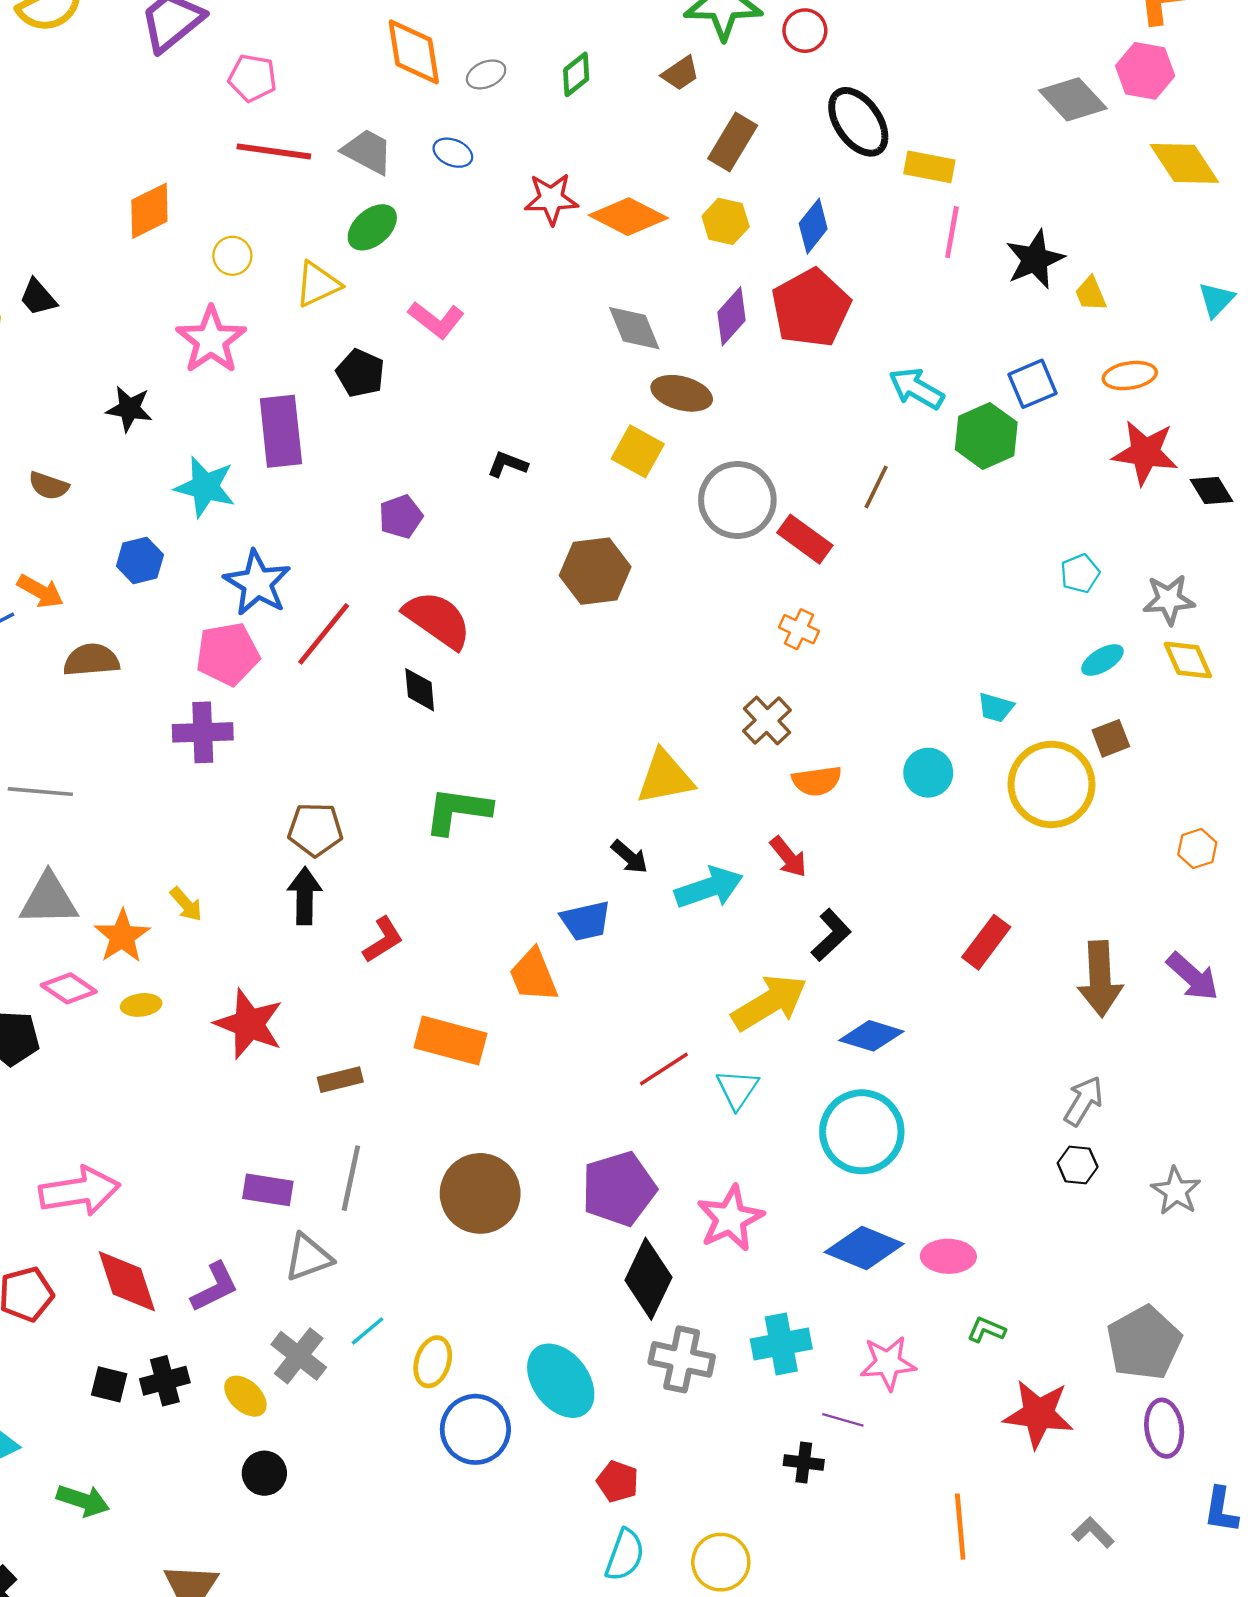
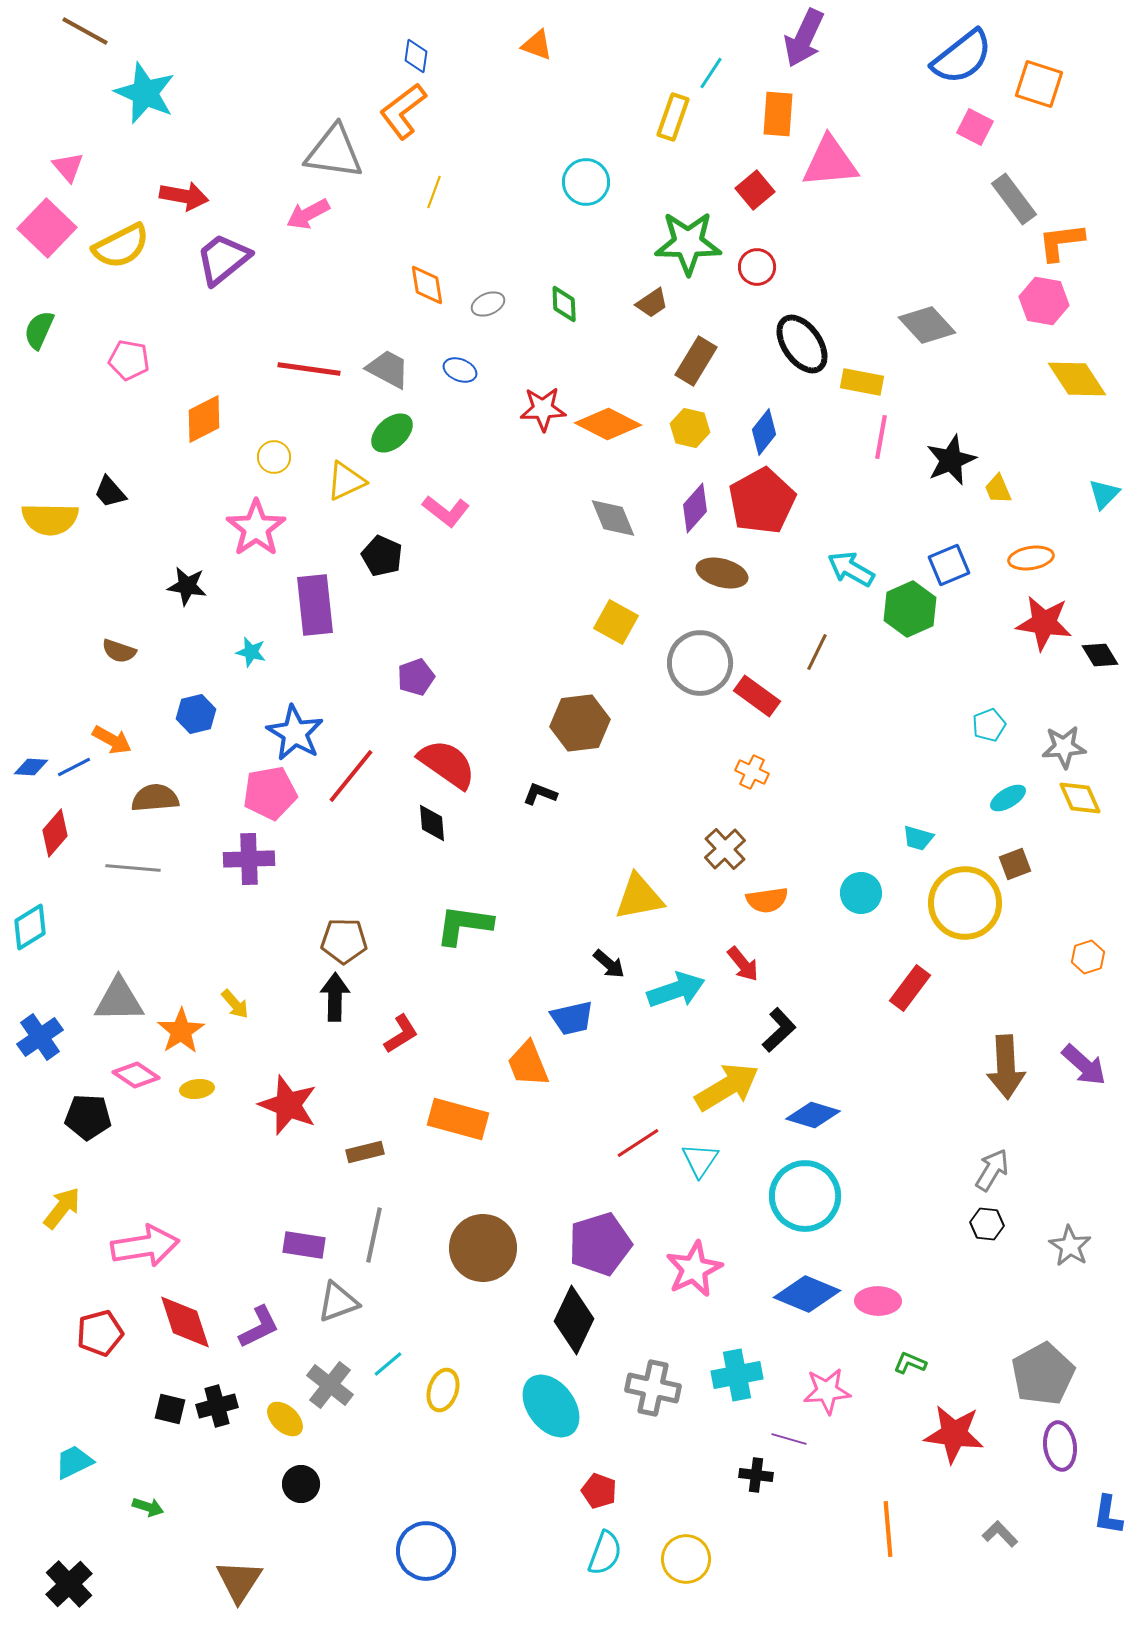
orange diamond: (414, 52) -> (427, 285), size x0.7
green diamond: (576, 74) -> (564, 304), turned -54
pink pentagon: (253, 78) -> (129, 360), moved
gray diamond: (1073, 99) -> (927, 325), moved
brown ellipse: (682, 393) -> (722, 573), moved
black L-shape: (507, 464) -> (540, 794), moved
cyan star: (205, 487) -> (251, 652), size x0.6
gray line: (40, 792) -> (133, 868), moved
red rectangle: (986, 942) -> (910, 988), moved
black diamond: (648, 1279) -> (574, 1320), moved
blue circle: (475, 1429) -> (426, 1551), moved
green arrow: (83, 1500) -> (148, 1507), size x0.7

